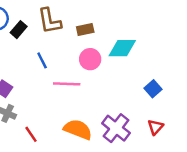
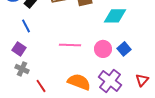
pink circle: (90, 59) -> (103, 49), moved
blue line: (42, 60) -> (26, 26), moved
blue square: (153, 89) -> (124, 49), moved

